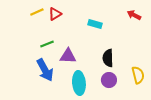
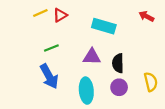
cyan rectangle: (95, 24) -> (104, 26), size x1.5
purple triangle: (68, 56) -> (92, 57), moved

